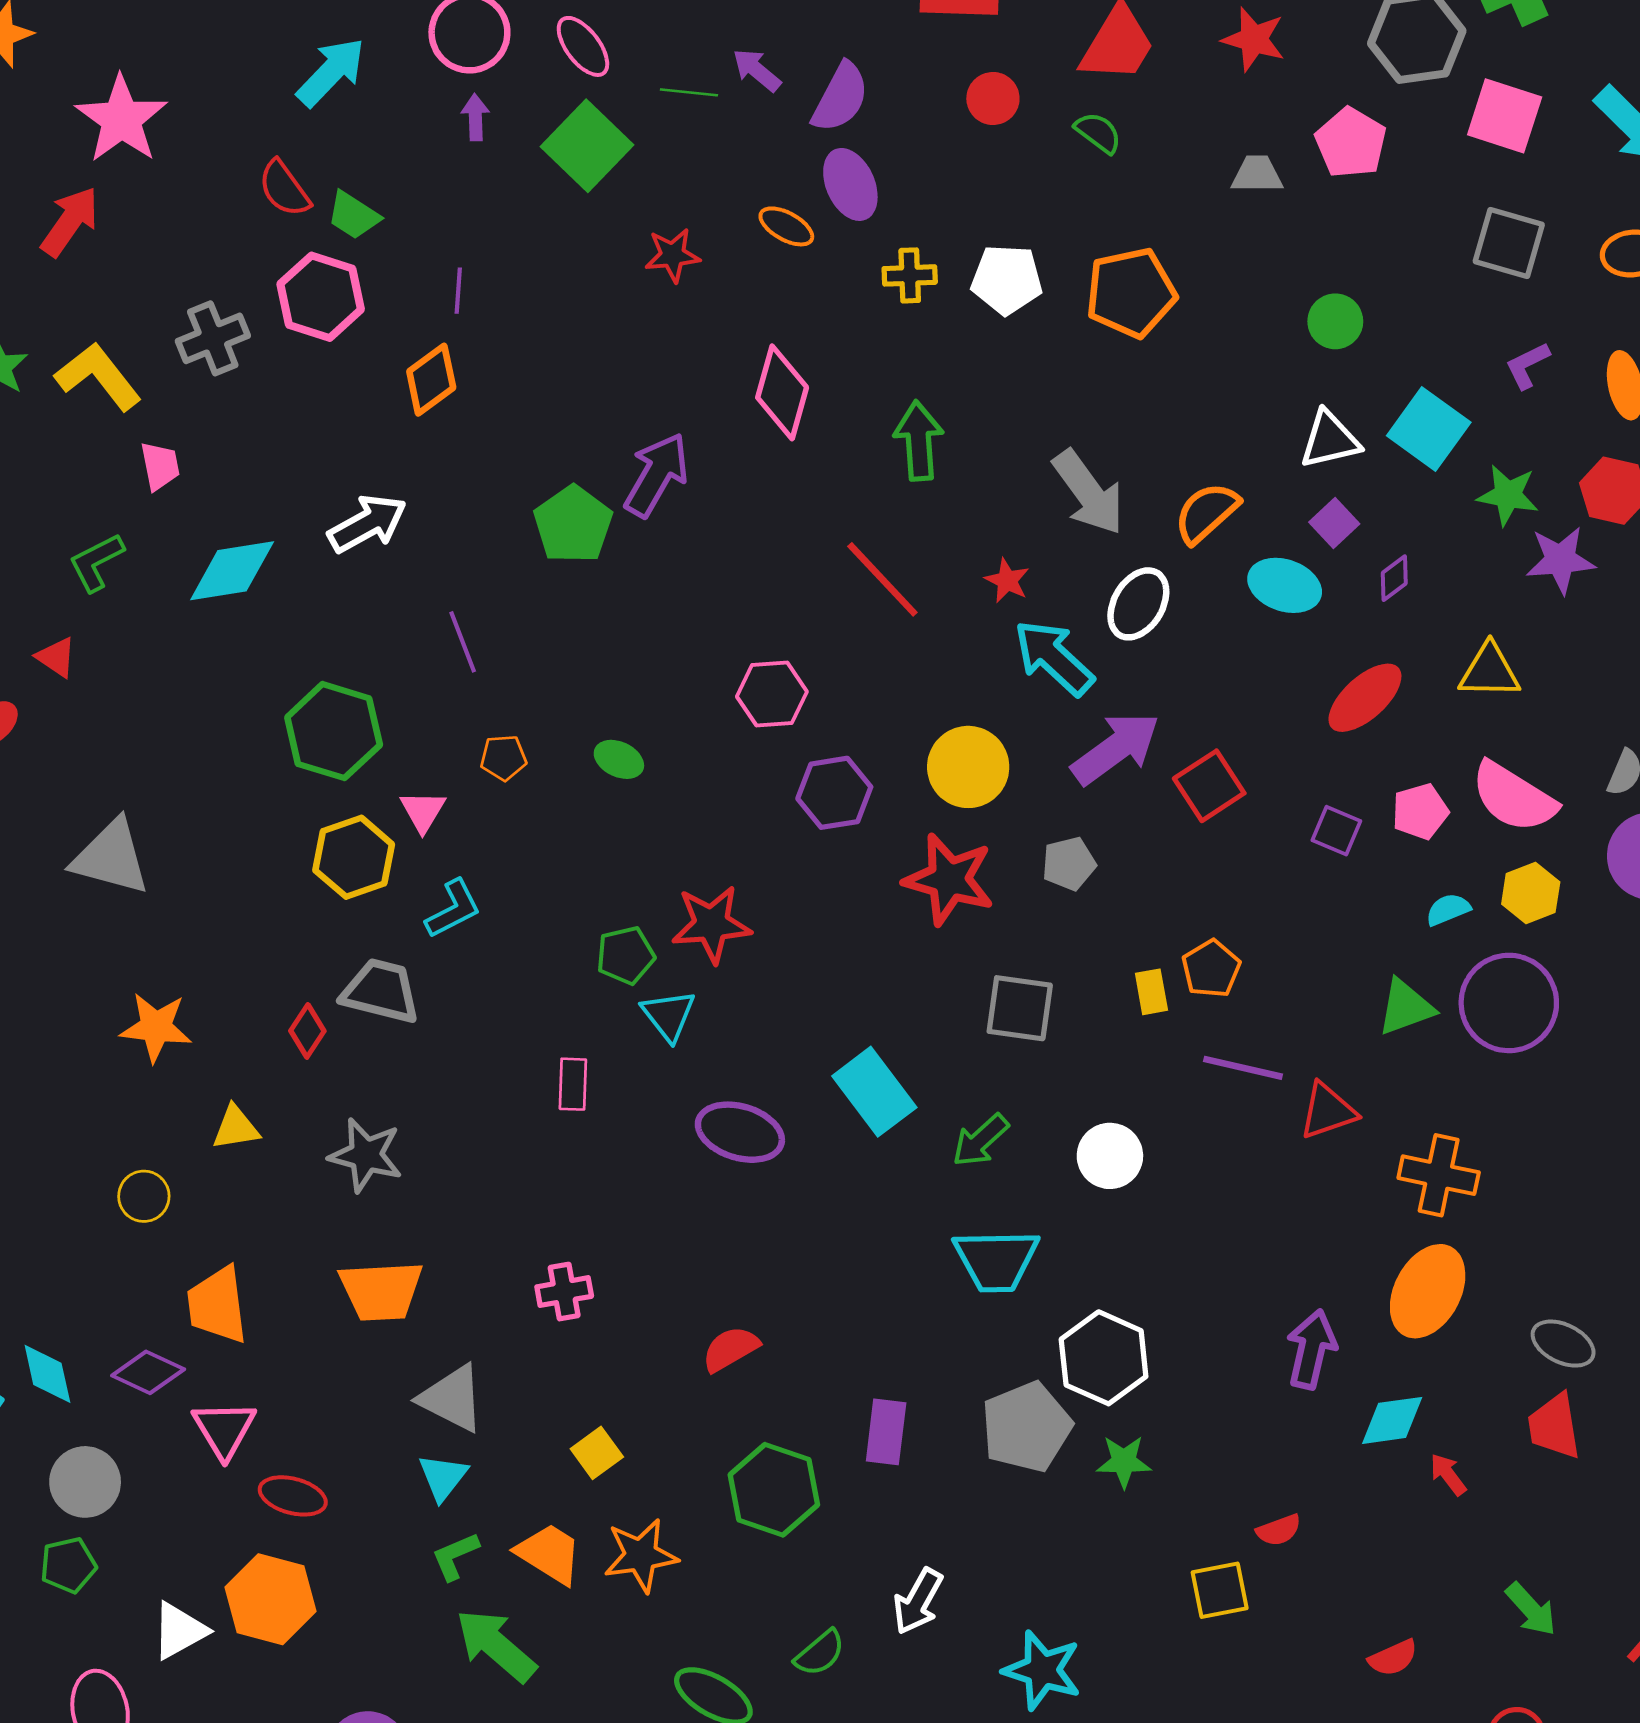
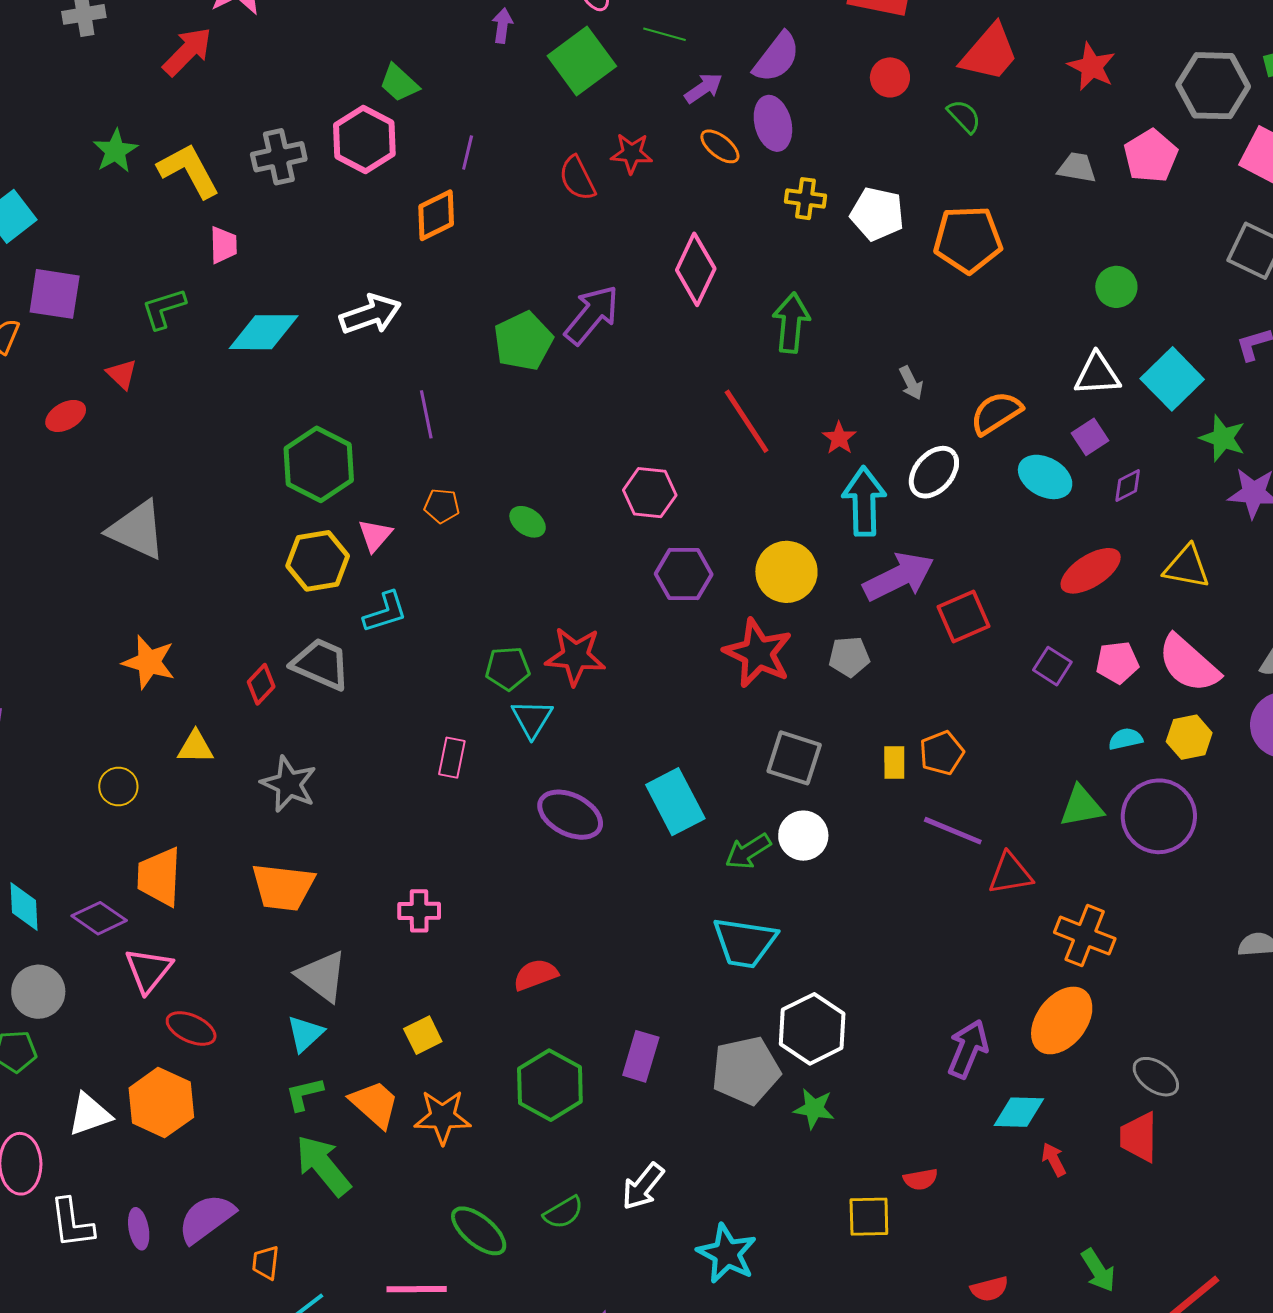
purple arrow: (757, 70) -> (704, 88), moved, turned 96
red semicircle: (284, 189) -> (577, 178), moved
gray arrow: (1089, 493) -> (911, 383), size x0.5
cyan arrow: (1054, 658) -> (864, 501), turned 36
white circle: (1110, 1156) -> (803, 836), moved

